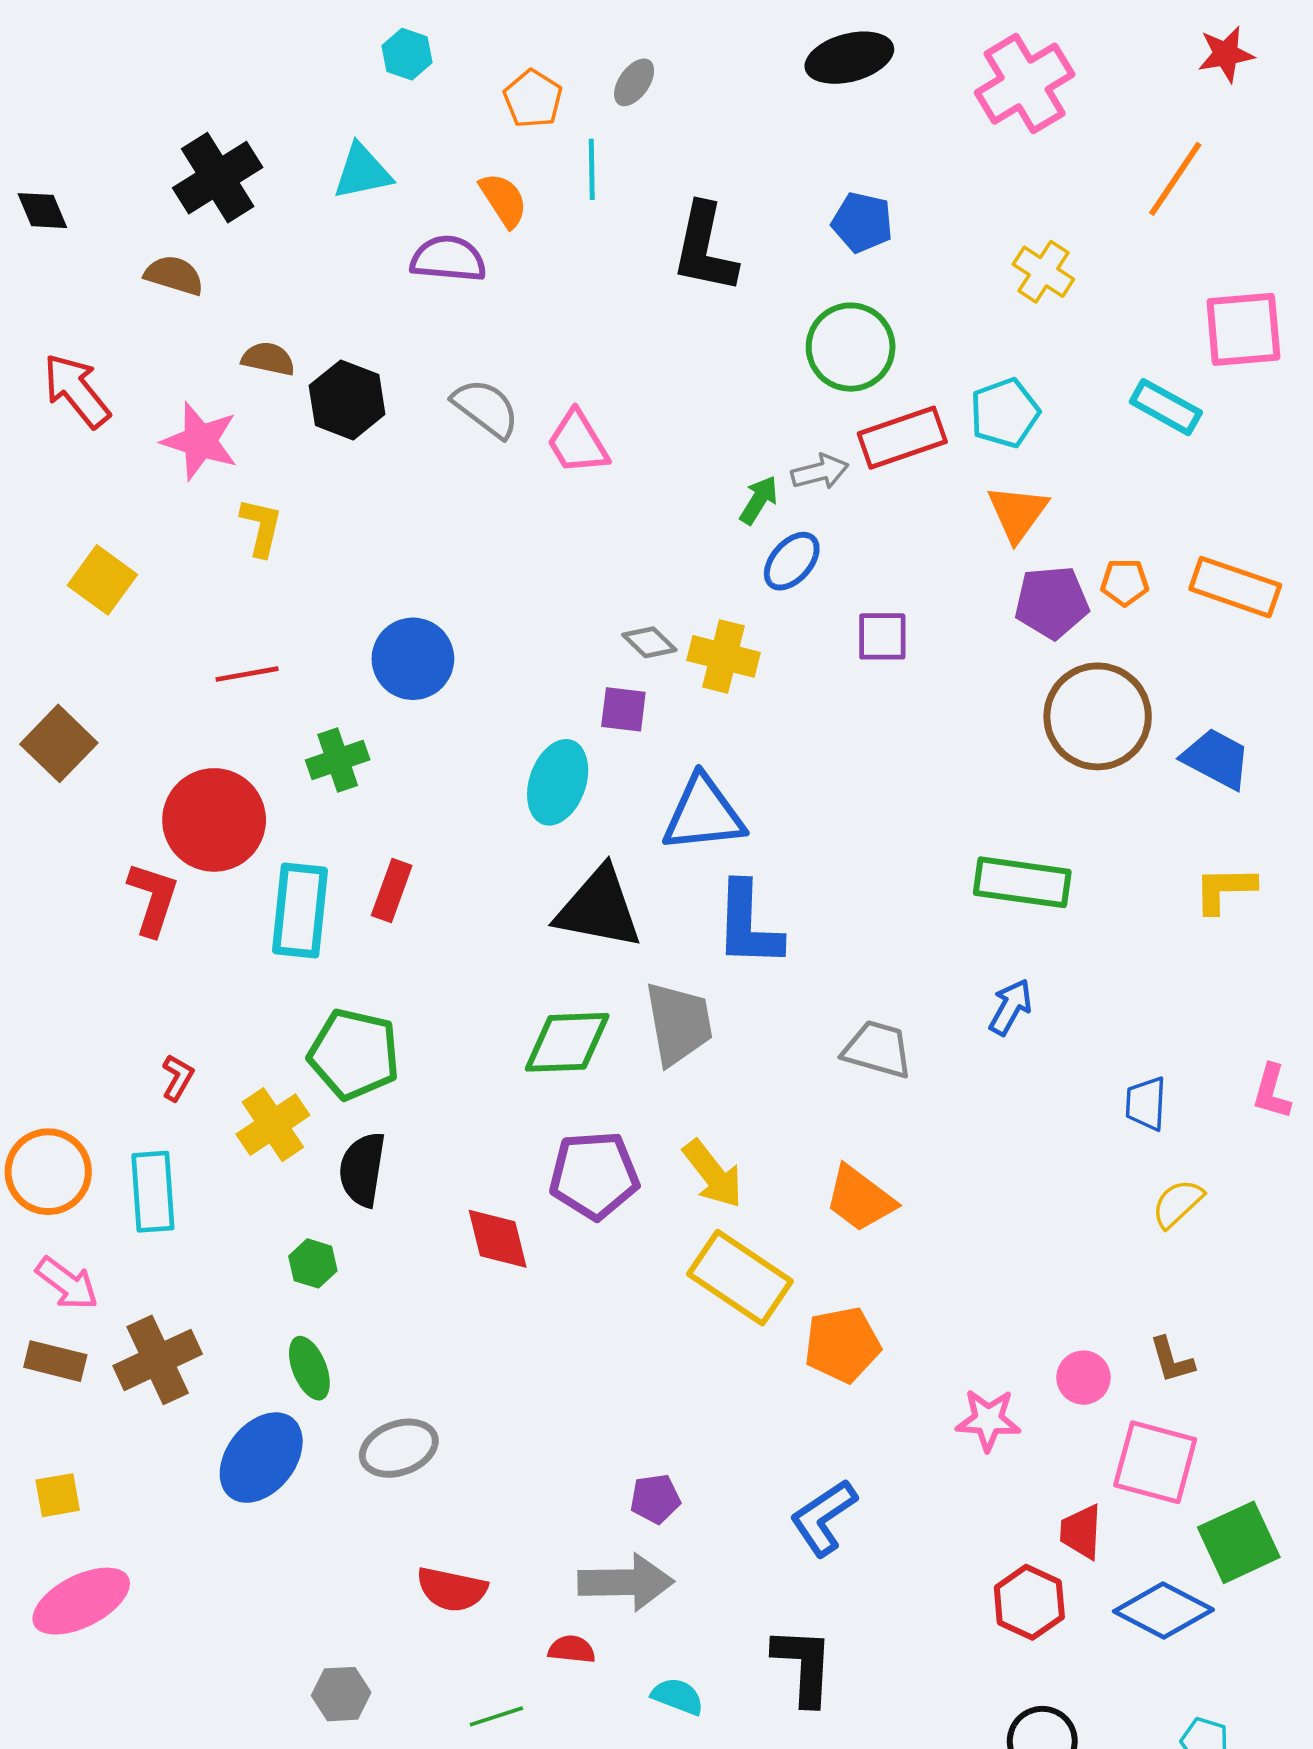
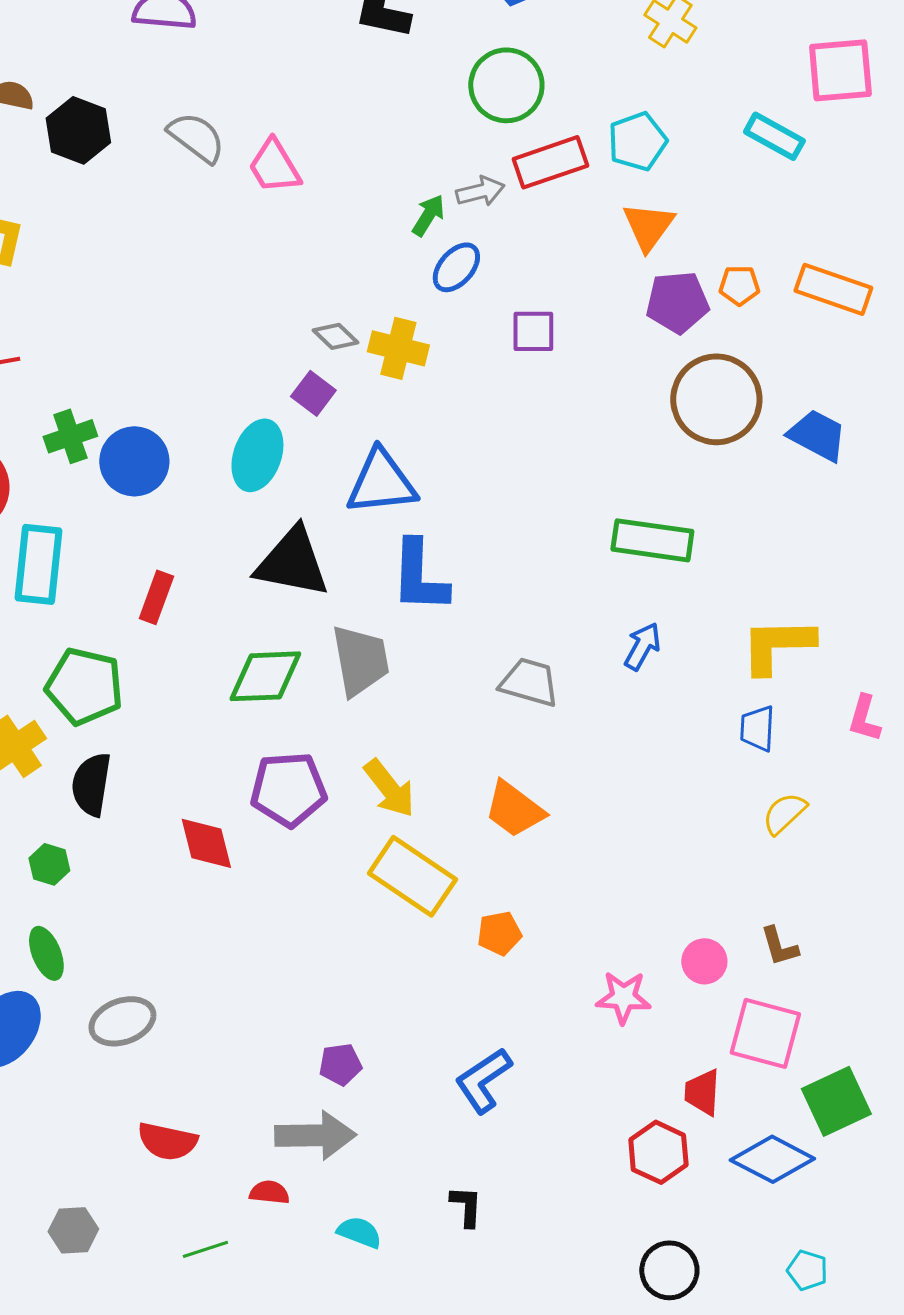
blue circle: (413, 659) -> (134, 461), moved
purple square: (623, 709) -> (313, 393), turned 30
yellow L-shape: (1225, 889) -> (777, 645), moved, size x1.4
red rectangle: (392, 891) -> (156, 597), moved
orange pentagon: (842, 1345) -> (499, 933), size x0.7
black L-shape: (803, 1666) -> (466, 1206), size x0.6

